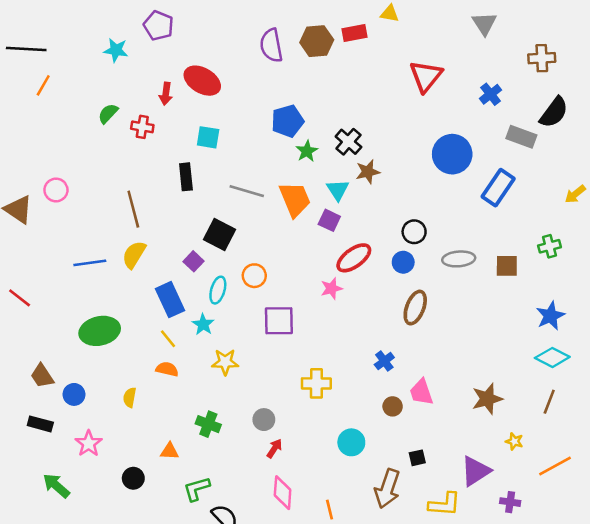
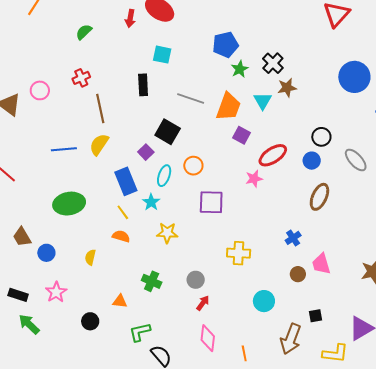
red cross: (142, 127) -> (81, 78), moved, turned -36
orange trapezoid: (295, 199) -> (228, 107), turned 40
purple square: (329, 220) -> (241, 135), moved
gray ellipse: (459, 259) -> (356, 160), turned 50
black rectangle: (40, 424) -> (18, 295), moved

